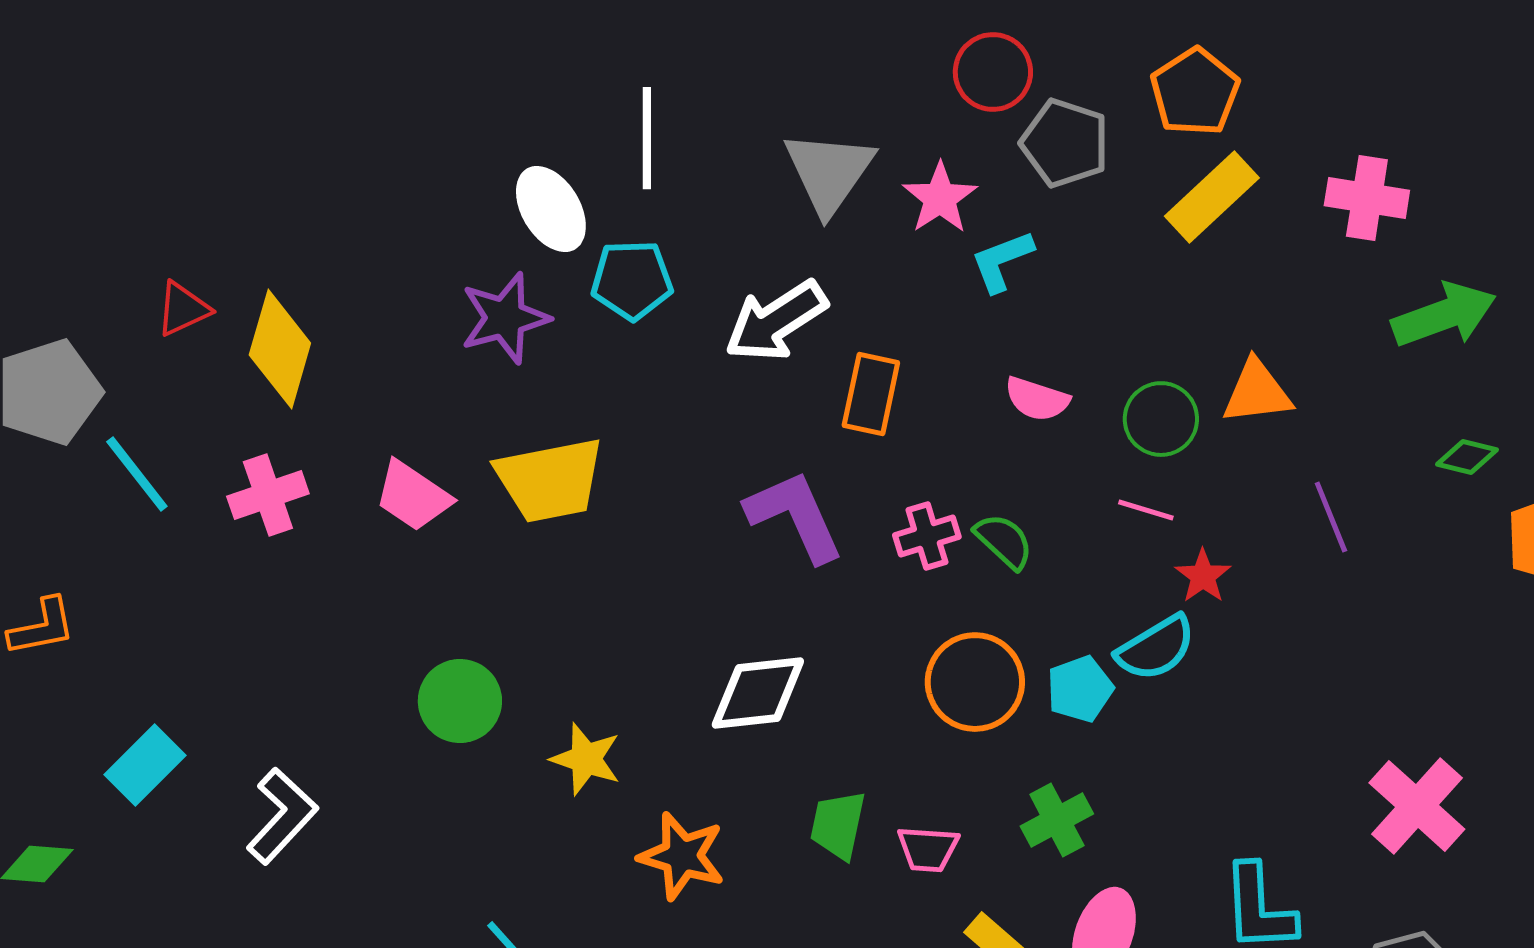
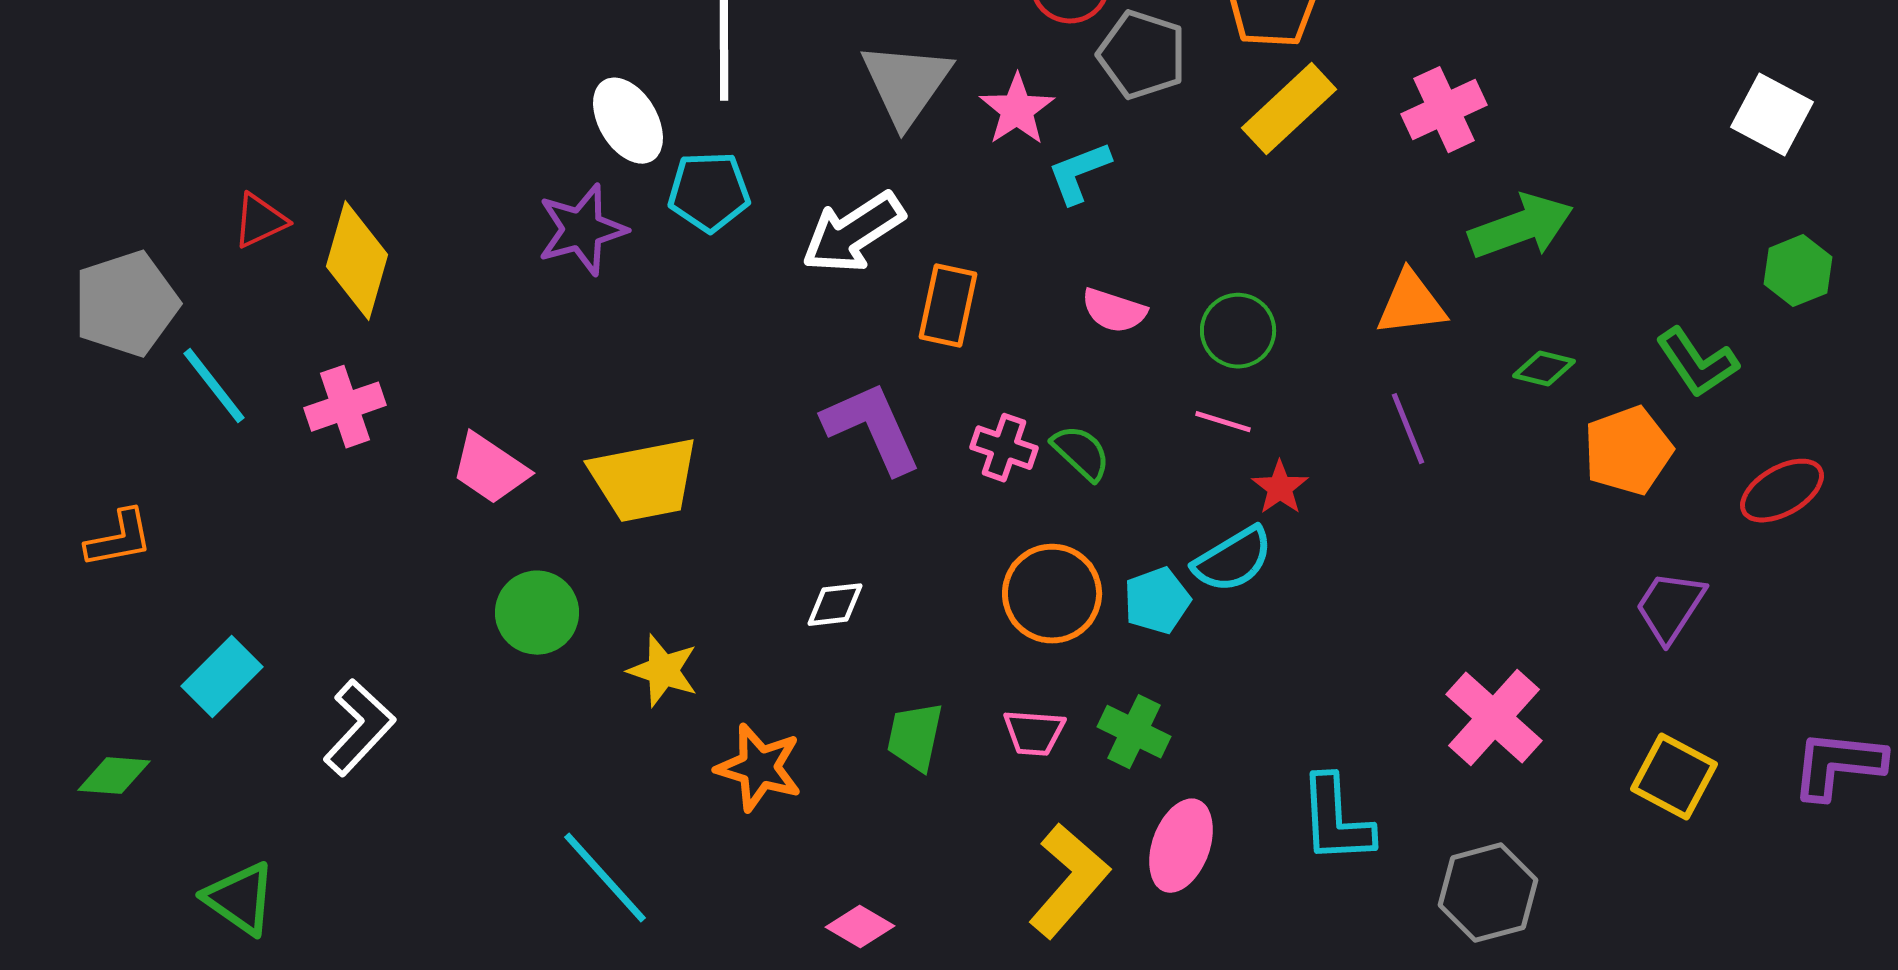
pink cross: (1367, 198) -> (1444, 110), turned -34
orange triangle: (1257, 392) -> (1411, 304), moved
yellow trapezoid: (550, 480) -> (644, 480), moved
pink trapezoid: (413, 496) -> (490, 469), moved
pink cross: (927, 536) -> (1004, 448), turned 36
white diamond: (758, 693) -> (835, 605), size x0.6
green cross: (1057, 820) -> (1134, 732), turned -36
pink trapezoid: (928, 849) -> (1034, 733), moved

